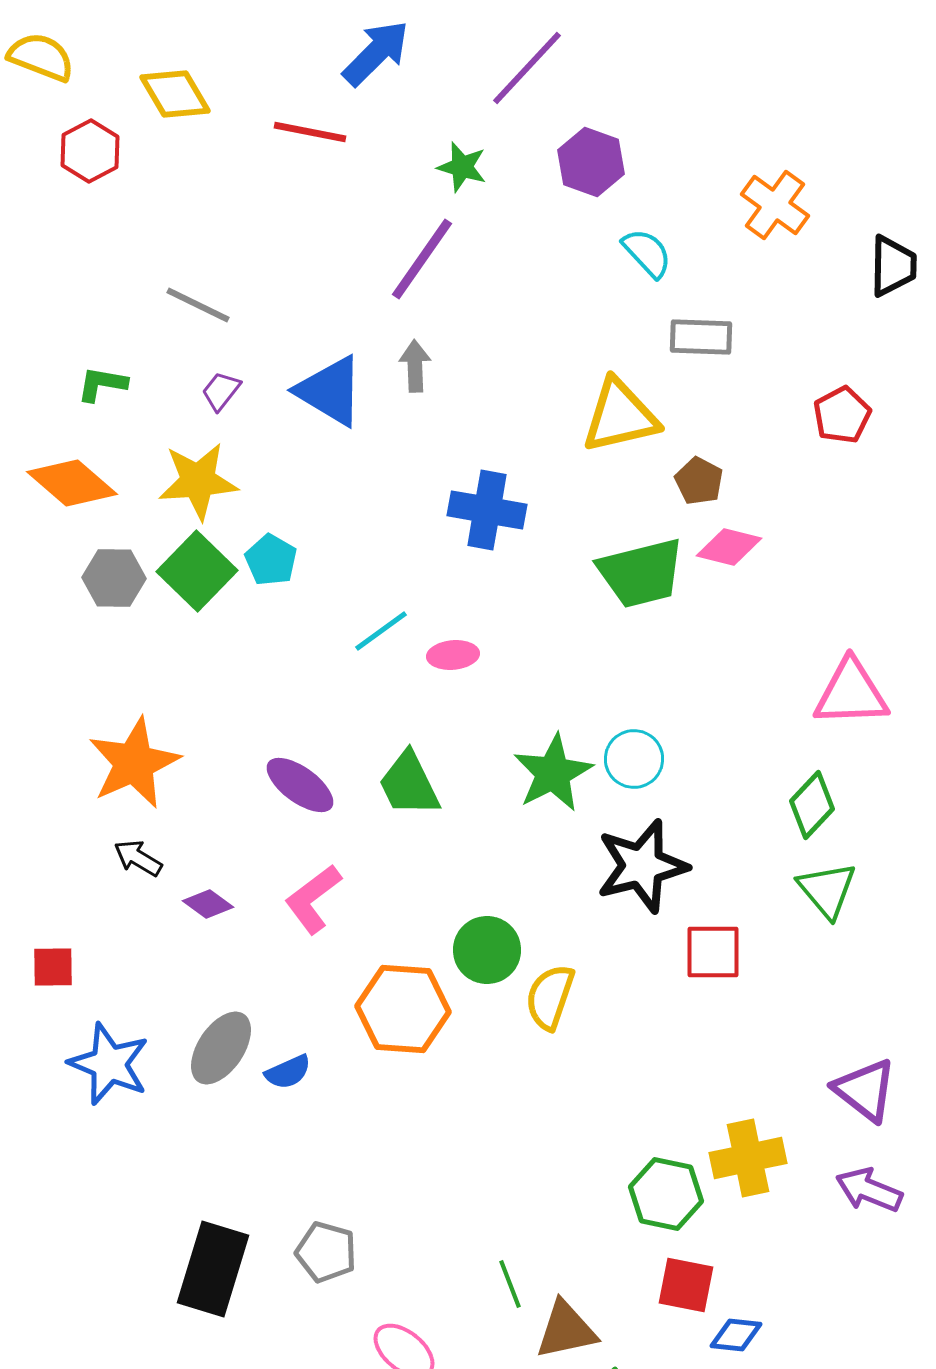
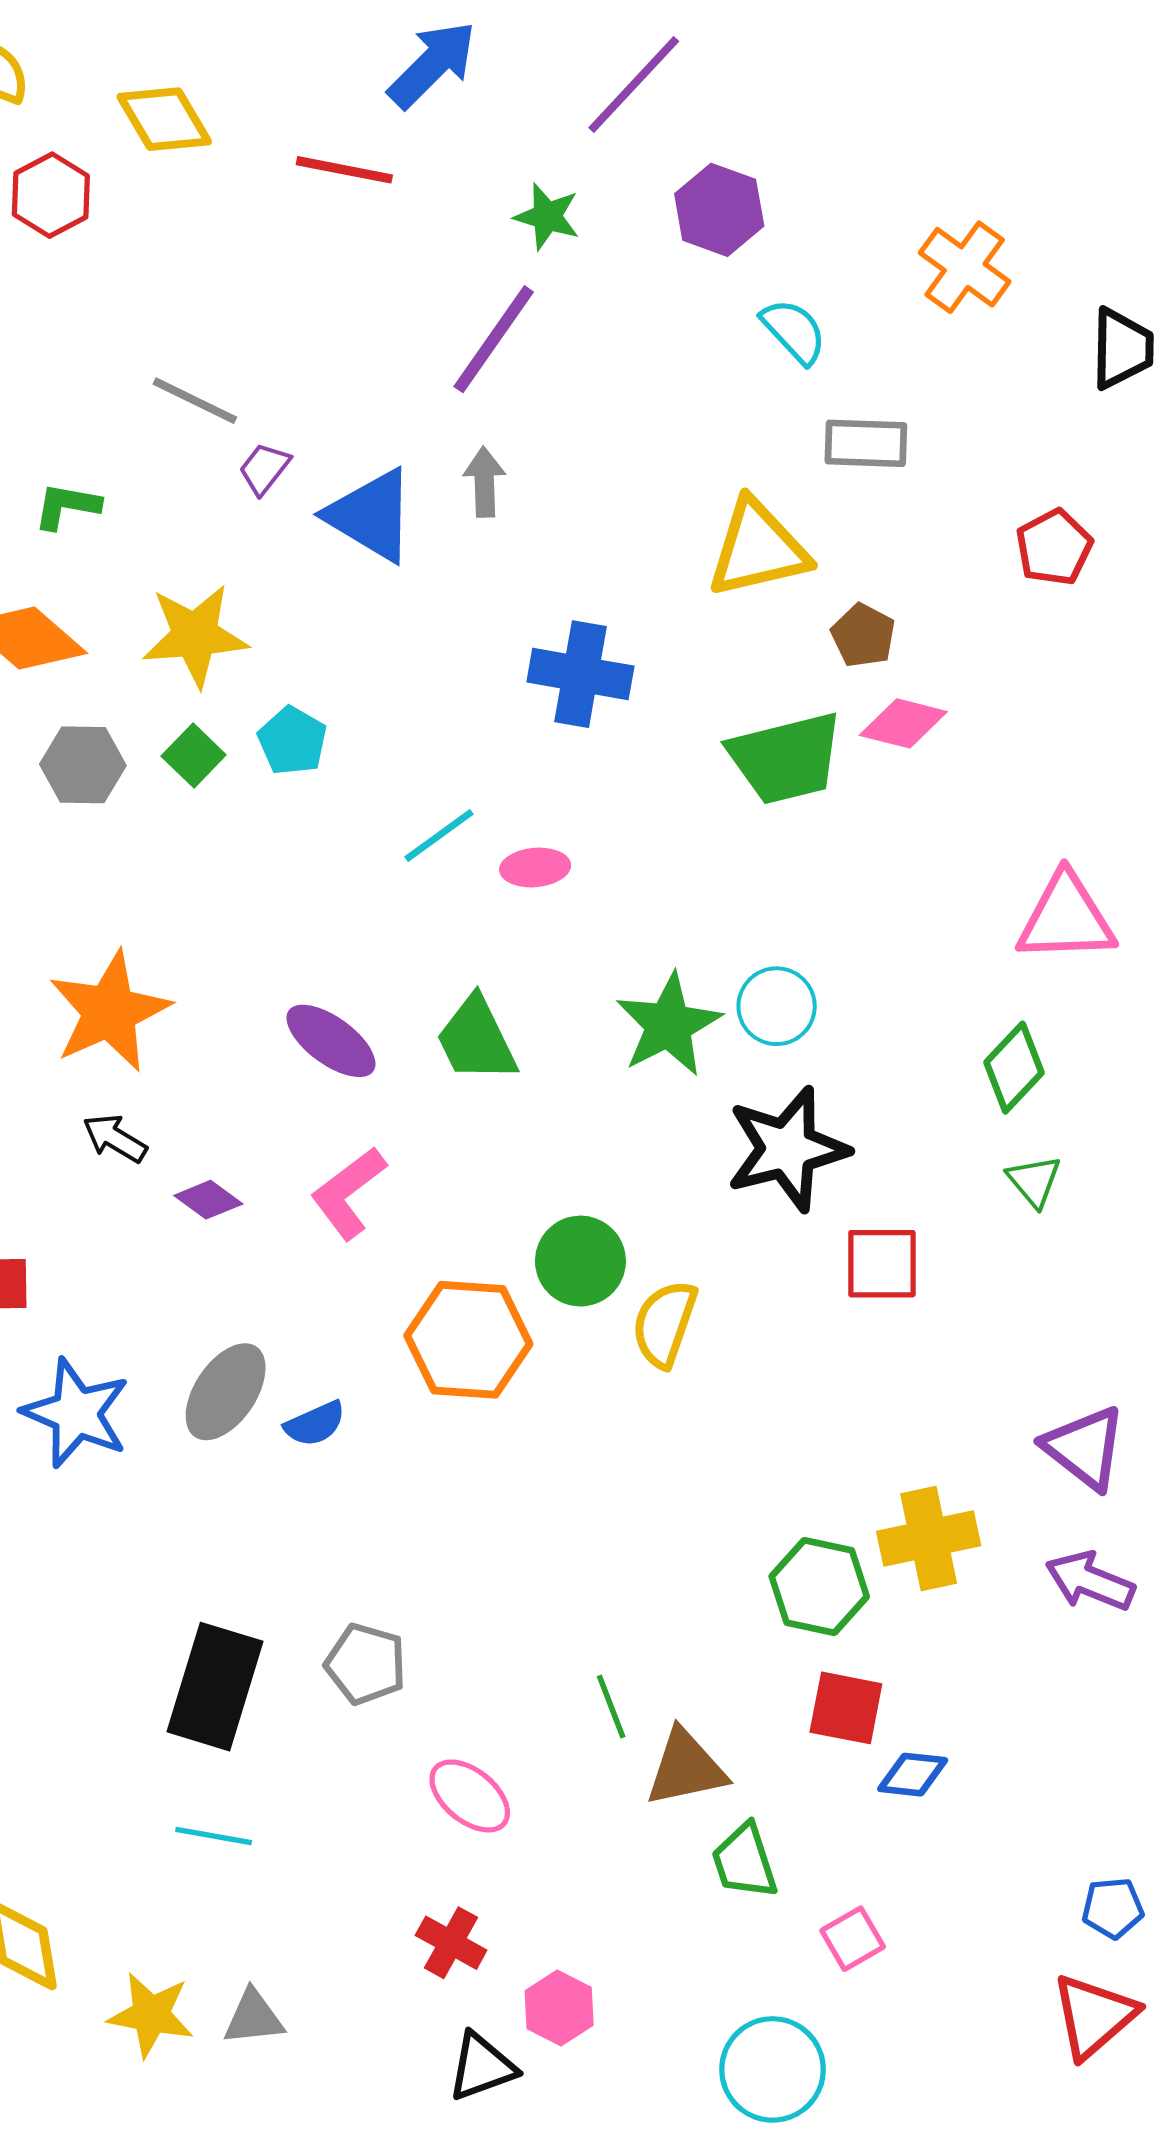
purple trapezoid: (221, 391) -> (264, 469), moved
green square: (197, 571) -> (194, 755), size x0.6
green triangle: (827, 890) -> (1034, 1181), size x0.7

